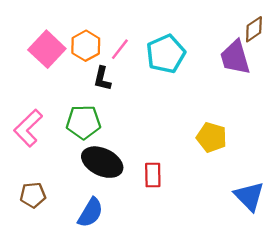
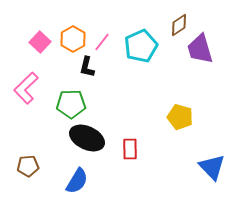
brown diamond: (254, 29) -> (179, 25), moved
pink square: (47, 49) -> (40, 42), size x0.7
pink L-shape: (28, 128) -> (26, 88), moved

